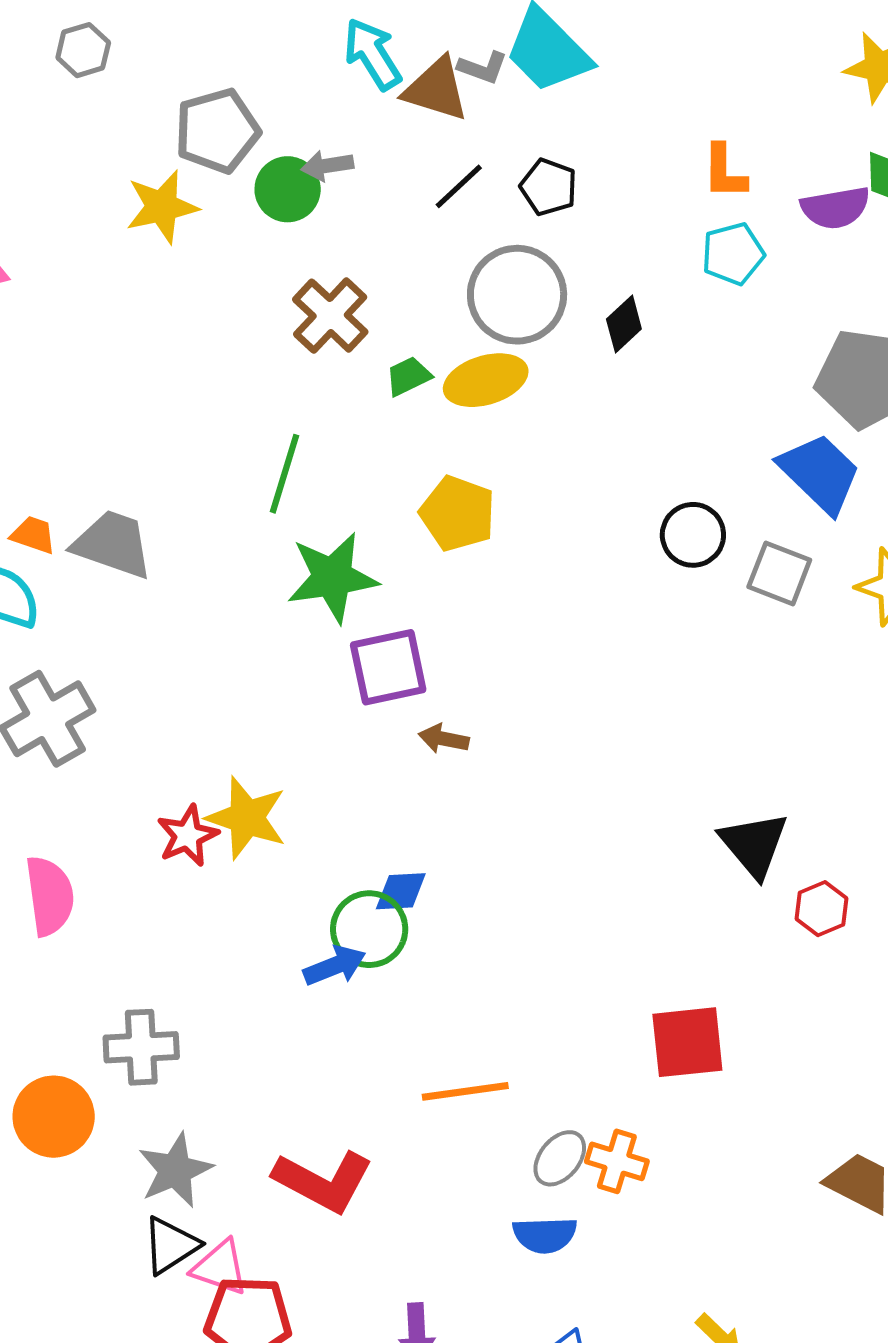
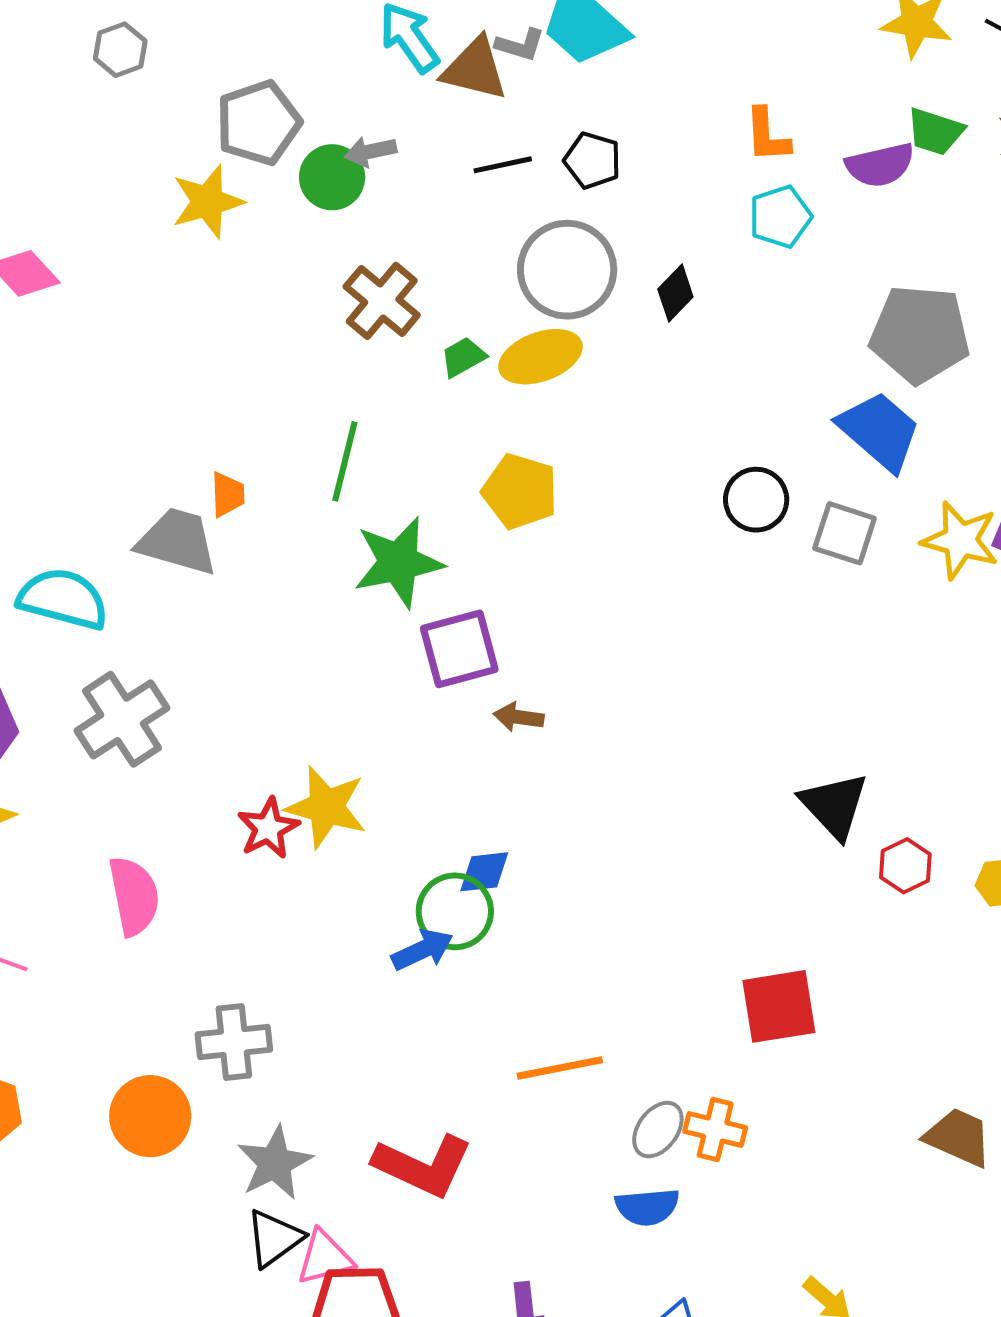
black line: (459, 186) -> (503, 165), turned 34
orange trapezoid: (33, 535) -> (228, 494), moved, turned 72
pink triangle: (220, 1268) -> (325, 1258), turned -30

